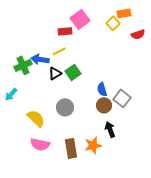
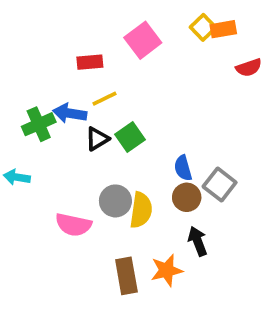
yellow square: (113, 23) -> (203, 27), moved
red rectangle: (65, 31) -> (90, 62), moved
cyan arrow: (11, 94) -> (17, 177), turned 56
yellow semicircle: (36, 118) -> (141, 210), moved, turned 54
pink semicircle: (40, 144) -> (73, 225), moved

